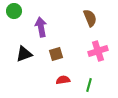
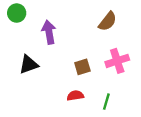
brown semicircle: (90, 18) -> (108, 21), turned 60
brown square: (56, 54) -> (82, 67), moved

